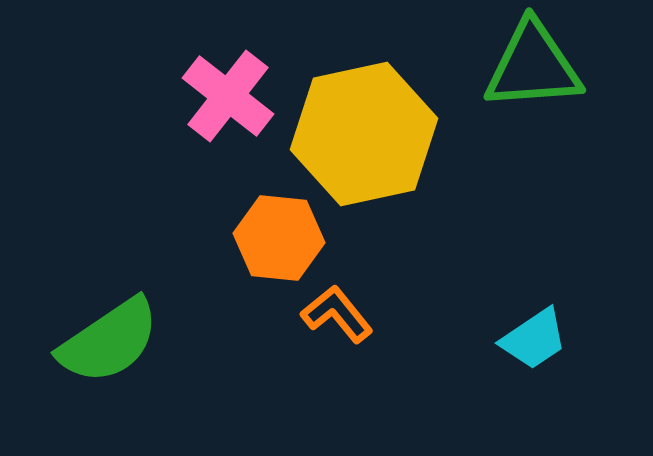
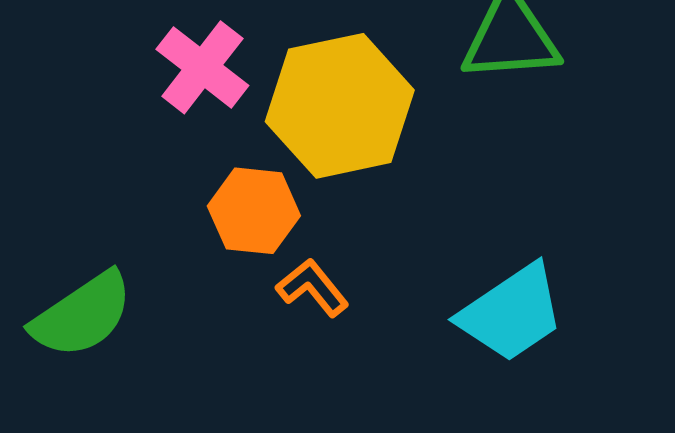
cyan trapezoid: (534, 339) -> (512, 313), size x1.6

